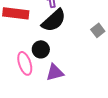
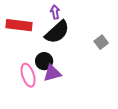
purple triangle: (55, 72) -> (52, 73), moved

